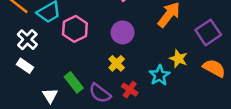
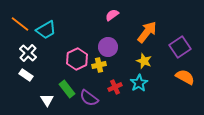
pink hexagon: (75, 29) -> (77, 59), moved
yellow star: (178, 59) -> (144, 61), moved
yellow cross: (117, 63) -> (99, 65), moved, turned 32
red cross: (130, 90) -> (115, 87), moved, turned 32

